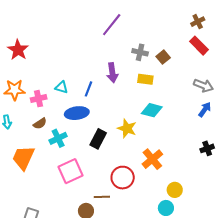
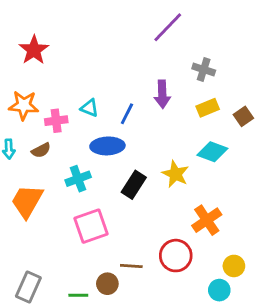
brown square: (163, 57) -> (243, 116), moved
yellow rectangle: (145, 79) -> (208, 108), turned -35
brown semicircle: (40, 124) -> (41, 150), moved
red circle: (123, 178) -> (176, 256), moved

